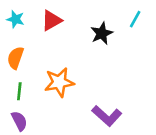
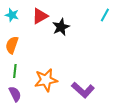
black star: (102, 33) -> (61, 27), moved
orange star: (59, 82) -> (46, 80), moved

